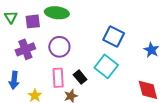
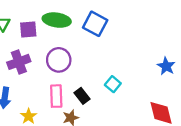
blue square: (114, 36) -> (95, 24), moved
cyan square: (106, 66) -> (113, 84), size x0.6

